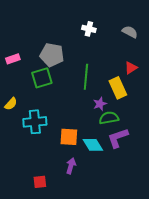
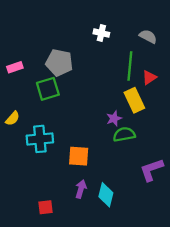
green line: (86, 77) -> (130, 66), moved
purple L-shape: (118, 138) -> (152, 170), moved
cyan diamond: (93, 145) -> (106, 195), moved, turned 45

